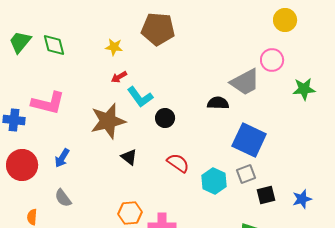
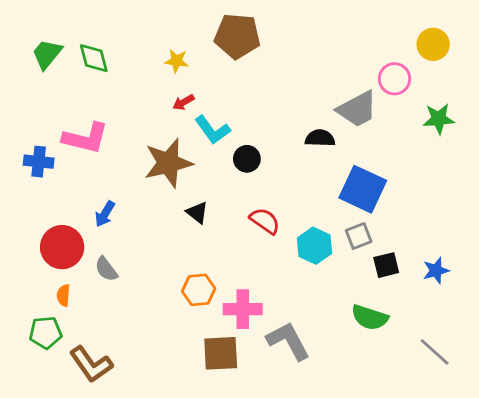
yellow circle: (285, 20) -> (433, 44), moved
red circle: (22, 165) -> (62, 247), moved

